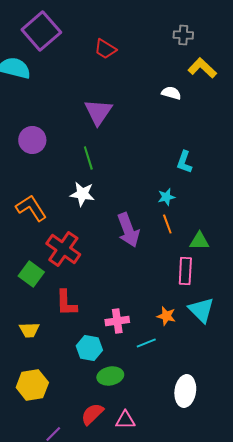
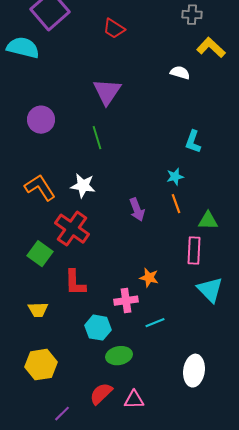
white star: (82, 194) -> (83, 186), moved
purple arrow: (128, 230) -> (137, 210), size x0.7
orange star: (166, 316) -> (149, 278), moved

